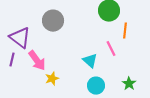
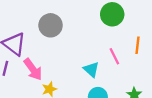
orange line: (125, 31) -> (138, 45), moved

